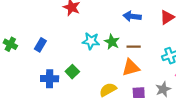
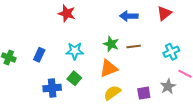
cyan star: (91, 41) -> (75, 51), moved
orange triangle: (131, 67) -> (109, 68), moved

